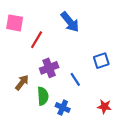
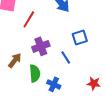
blue square: (101, 61) -> (80, 37), moved

